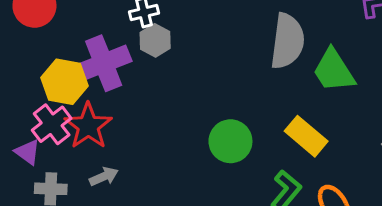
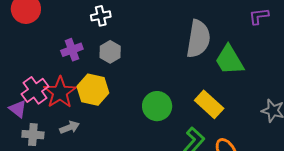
gray hexagon: (155, 40) -> (110, 52), moved
purple cross: (104, 63) -> (72, 50), size x0.6
yellow hexagon: (64, 82) -> (93, 90), moved

